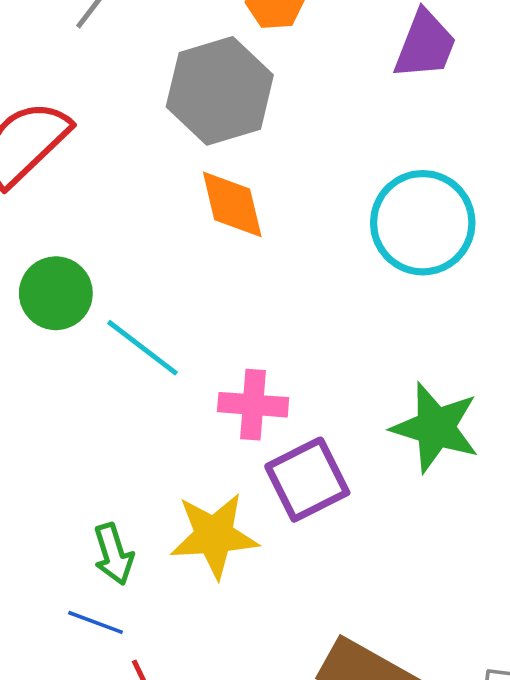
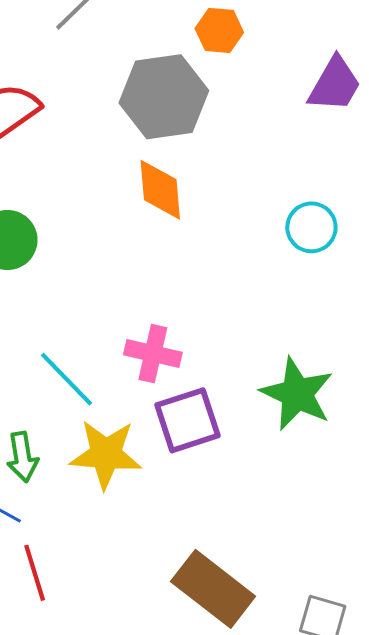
cyan circle: (423, 223) -> (311, 227), size x0.6
cyan line: (143, 348) -> (66, 379), moved

